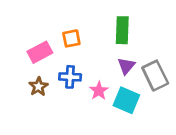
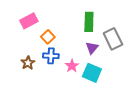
orange square: (71, 38) -> (48, 37), moved, turned -32
pink rectangle: (40, 52) -> (29, 21), moved
gray rectangle: (155, 76) -> (113, 39), moved

